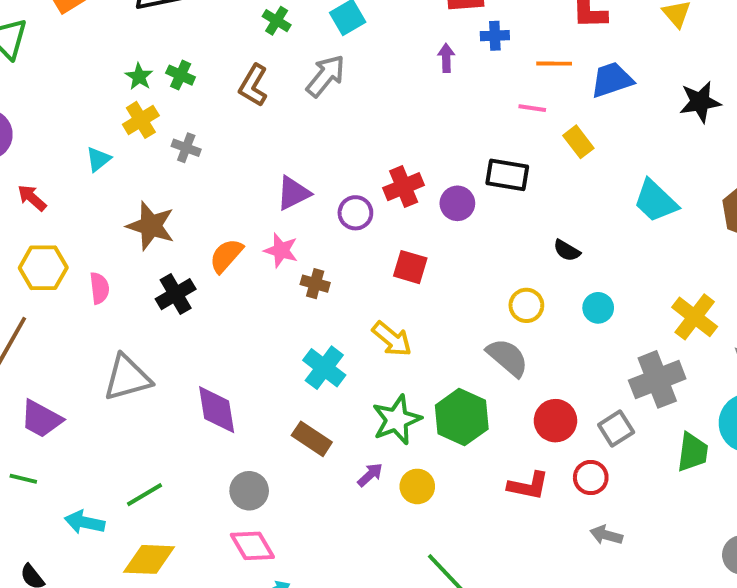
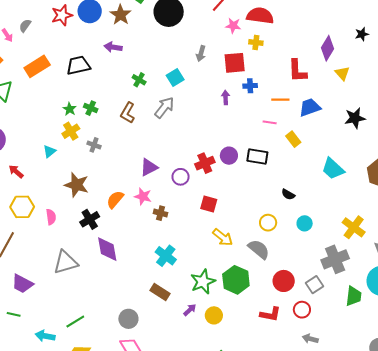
purple circle: (457, 203) -> (229, 156), moved
yellow arrow: (392, 339) -> (223, 237), moved
purple diamond: (217, 410) -> (107, 249), moved

